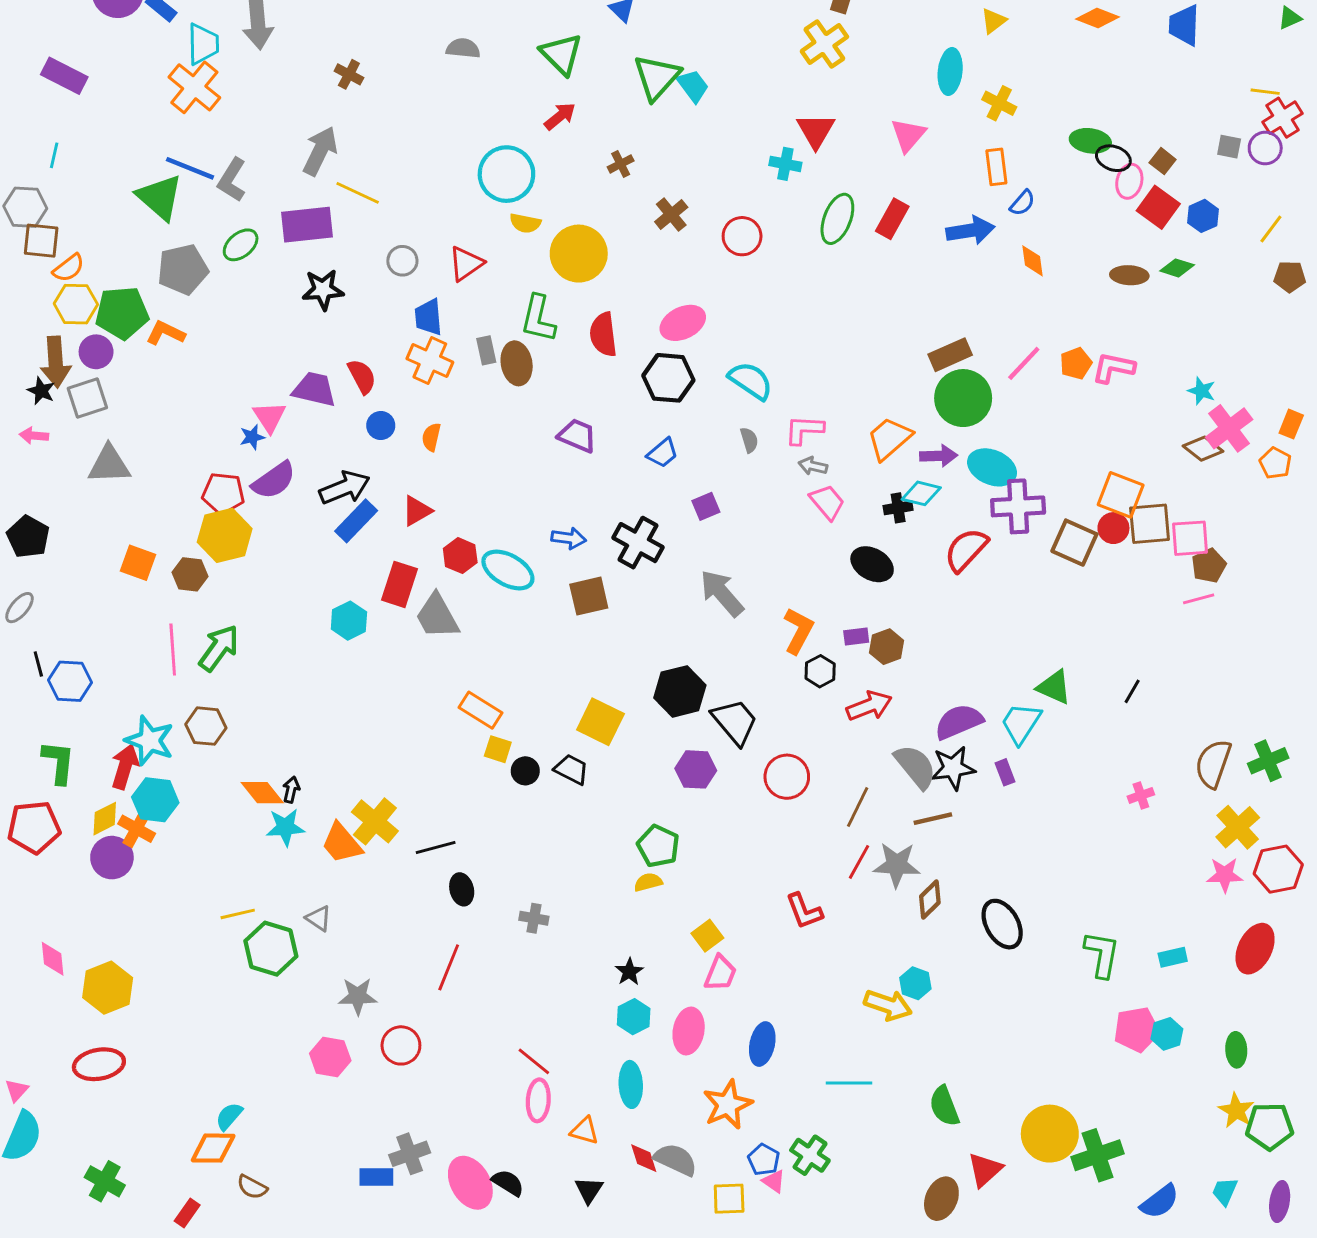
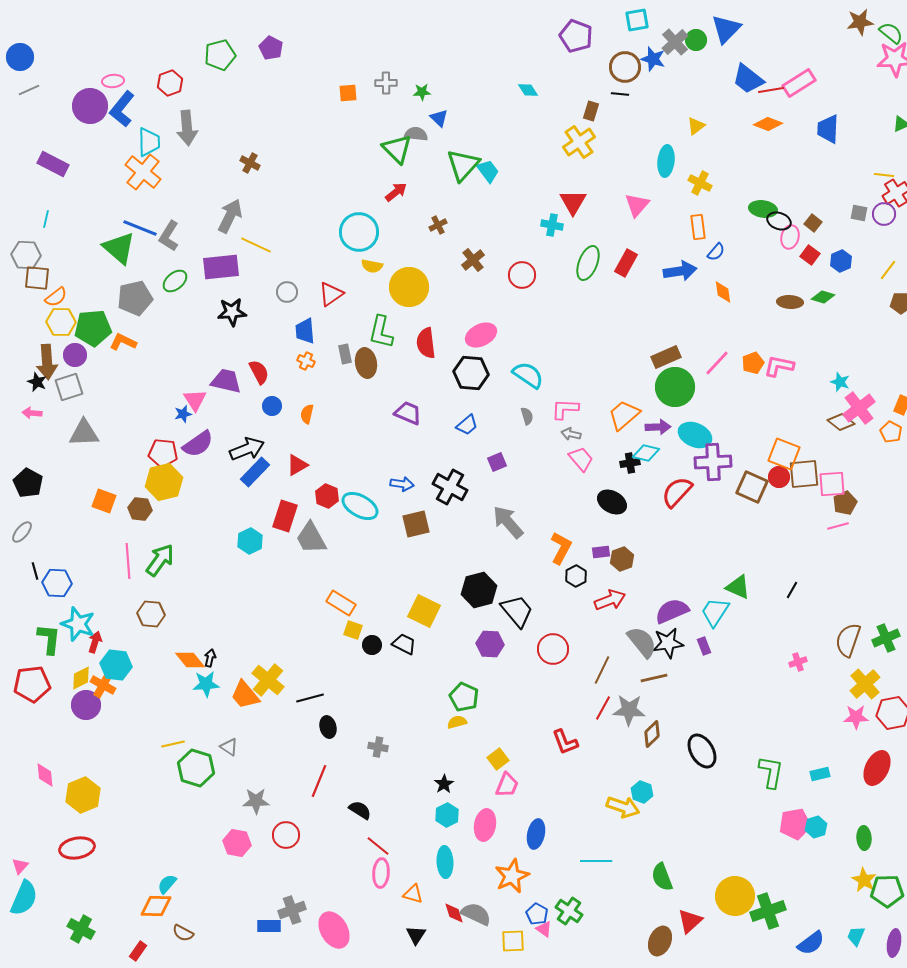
gray semicircle: (463, 48) -> (416, 134), moved
red square: (1158, 207) -> (810, 255), size x0.7
orange cross: (430, 360) -> (306, 361), size x0.6
cyan star: (150, 741) -> (78, 624), moved
red arrow: (125, 767) -> (95, 642), size x0.7
black semicircle: (508, 1183) -> (360, 810), moved

